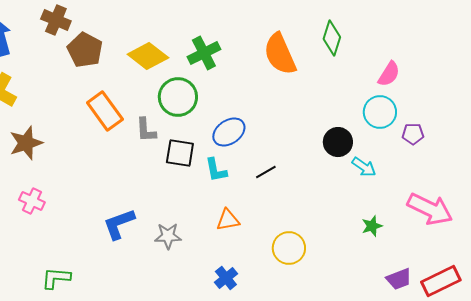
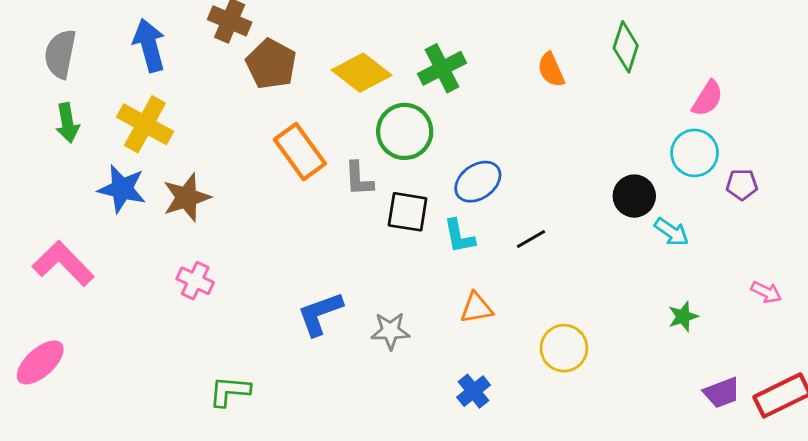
orange semicircle: (280, 54) -> (551, 70), size x0.6
pink arrow: (430, 209) -> (766, 292), size x0.5

